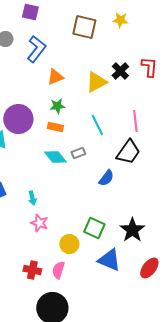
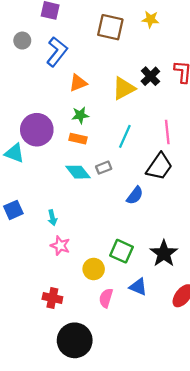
cyan line: (97, 125) -> (125, 136), turned 50
blue triangle: (109, 260) -> (138, 287), size x0.7
pink semicircle: (58, 270) -> (106, 298), moved

